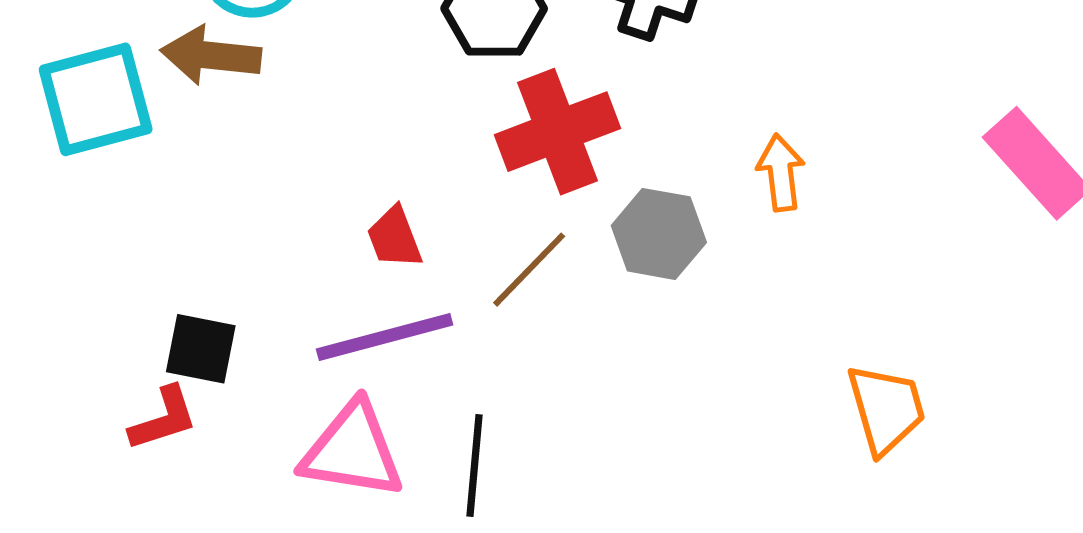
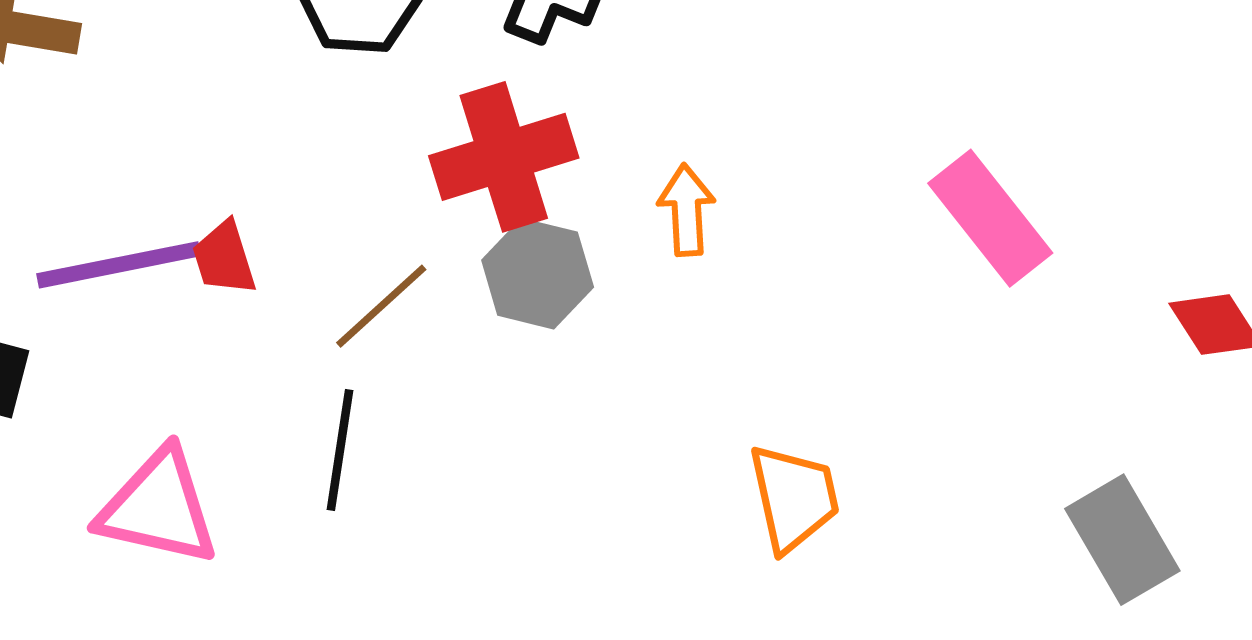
red cross: (558, 132) -> (504, 157), moved
purple line: (385, 337) -> (119, 265), moved
black line: (474, 466) -> (340, 450), moved

